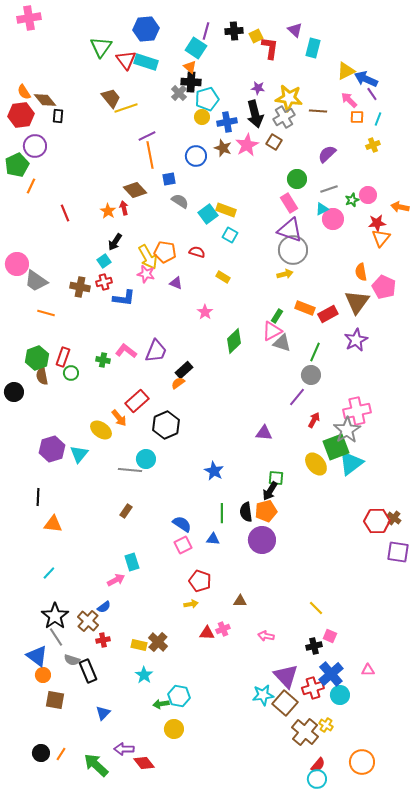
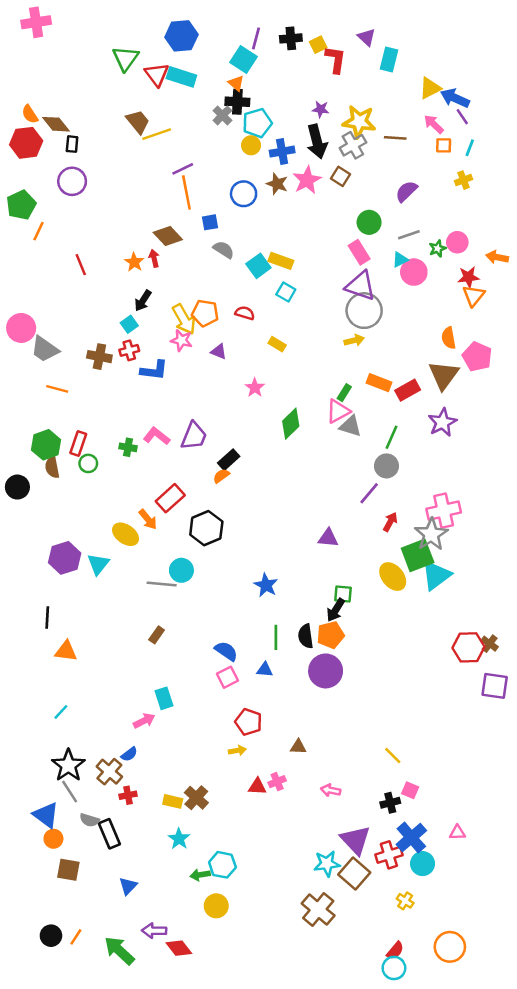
purple circle: (35, 146) -> (72, 181), moved
brown cross: (305, 732) -> (318, 910), moved

